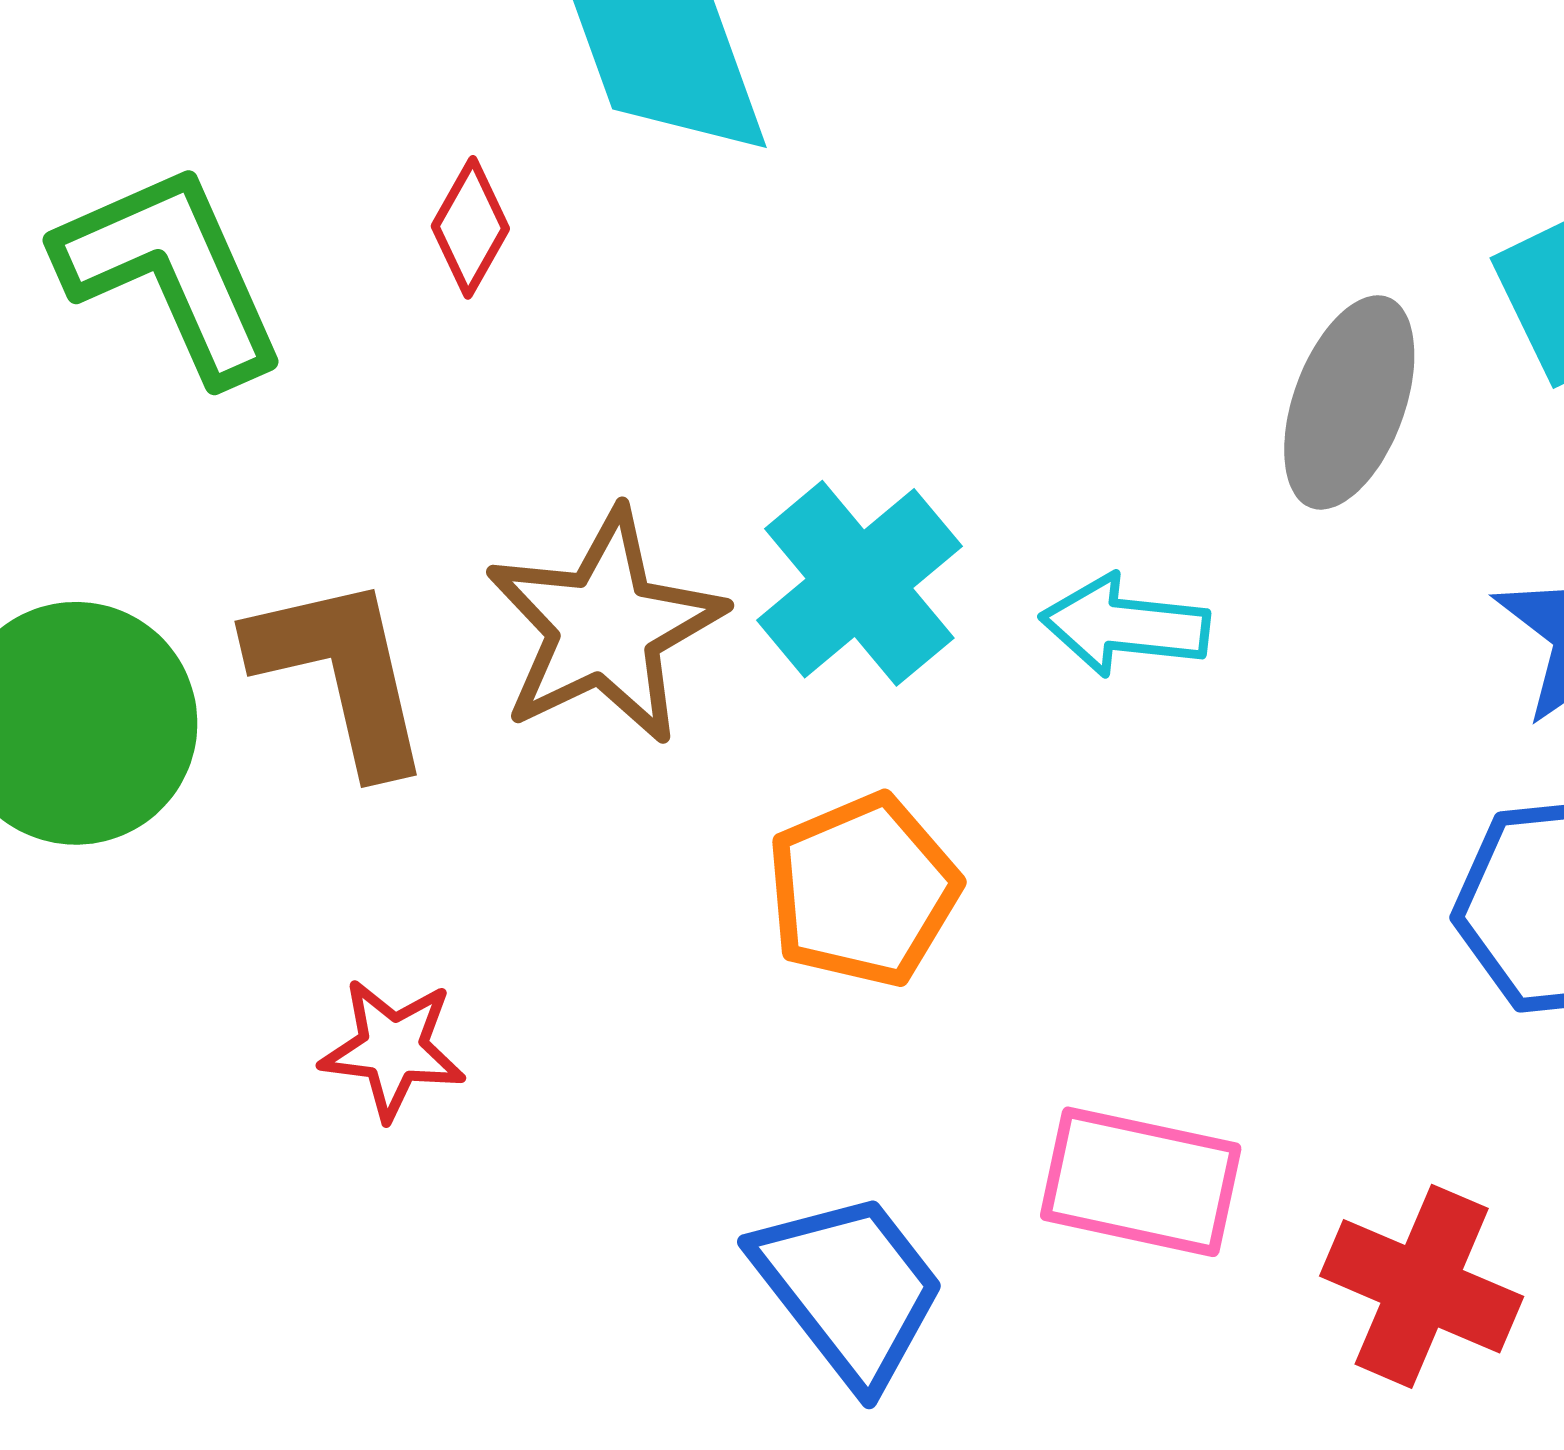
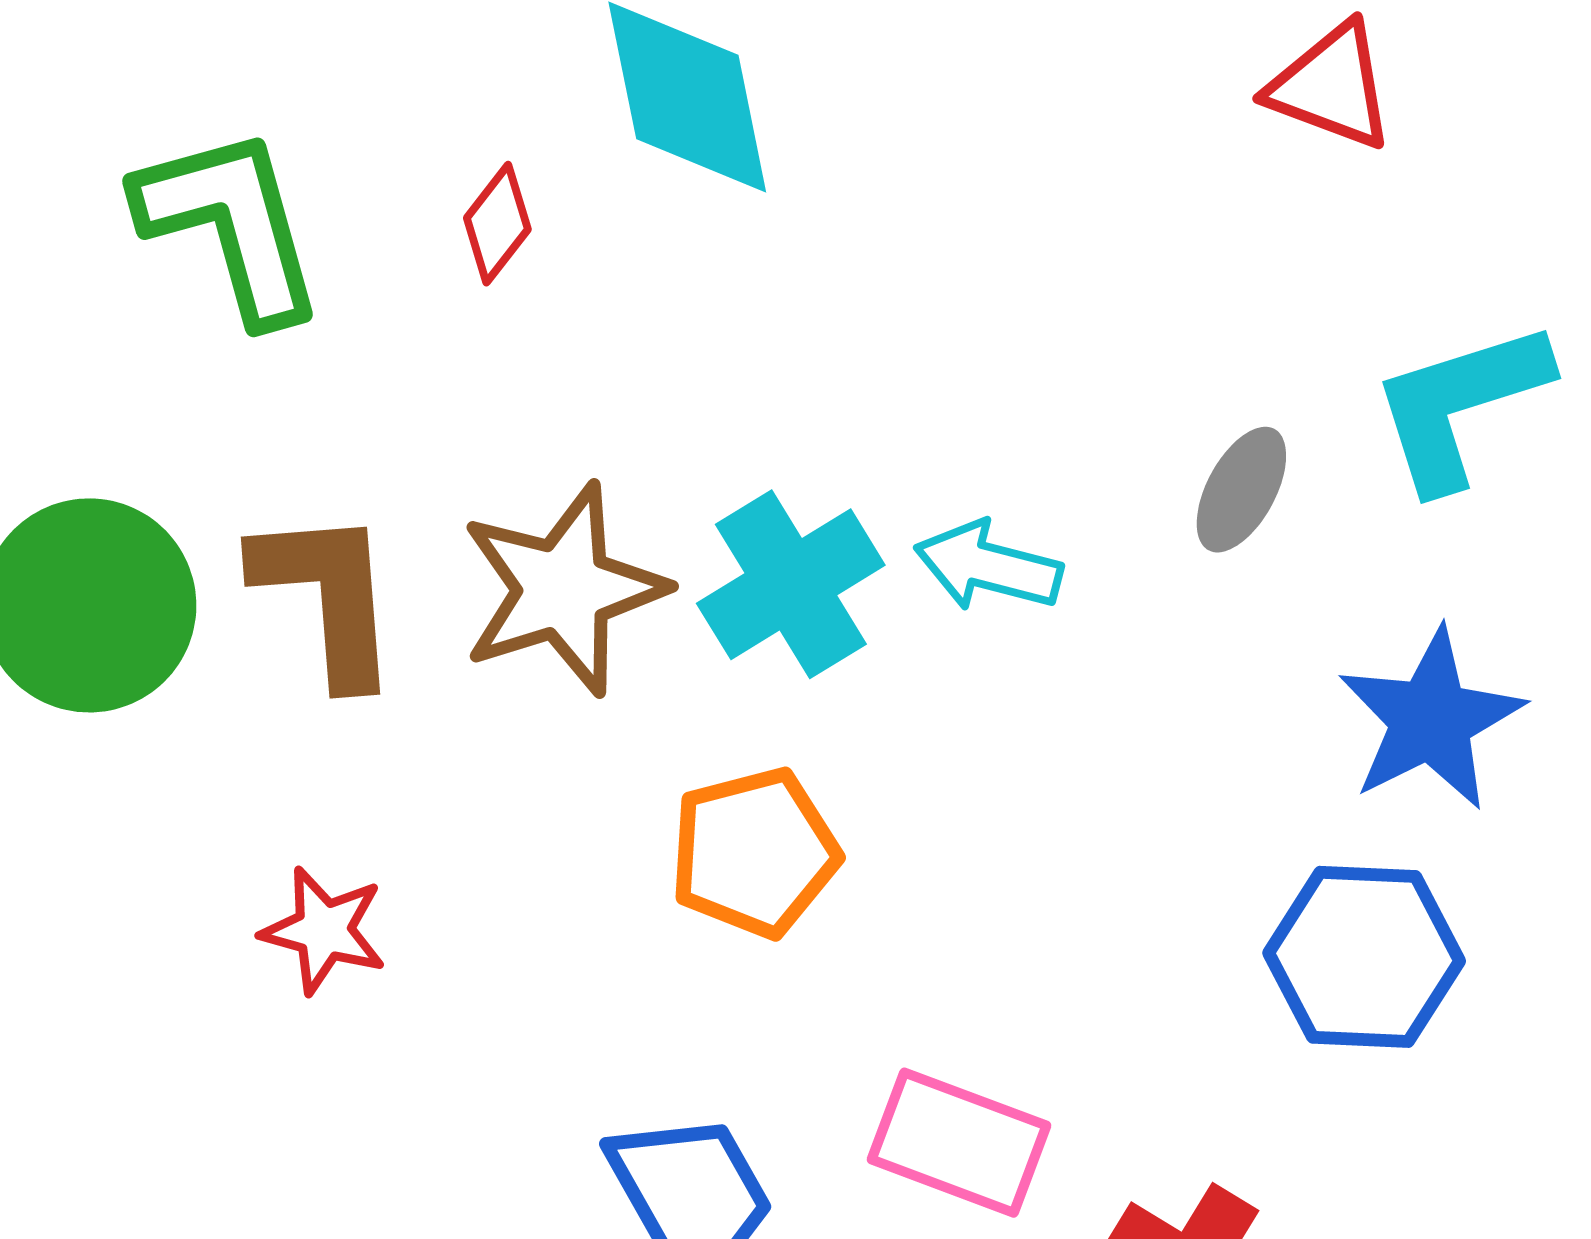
gray ellipse: (1349, 402) -> (1241, 490), size x0.7
cyan arrow: (1125, 625) -> (988, 566), moved

